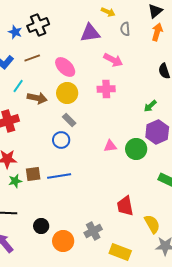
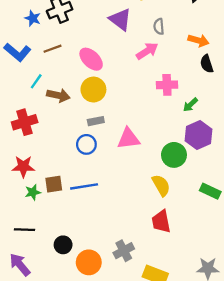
gray semicircle: (125, 29) -> (159, 26), moved
orange arrow: (157, 32) -> (199, 40), moved, turned 90
purple triangle: (90, 33) -> (120, 19), turned 45
pink arrow: (113, 60) -> (147, 51), turned -60
pink cross: (106, 89) -> (167, 85), moved
gray rectangle: (69, 120) -> (96, 121), turned -56
pink triangle: (110, 146) -> (128, 139), moved, size x1.5
yellow semicircle: (152, 224) -> (161, 185), moved

